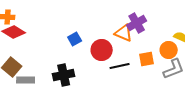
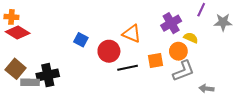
purple cross: (137, 23) -> (171, 23), moved
blue square: (75, 39) -> (81, 40), turned -32
black cross: (64, 75) -> (48, 75), moved

